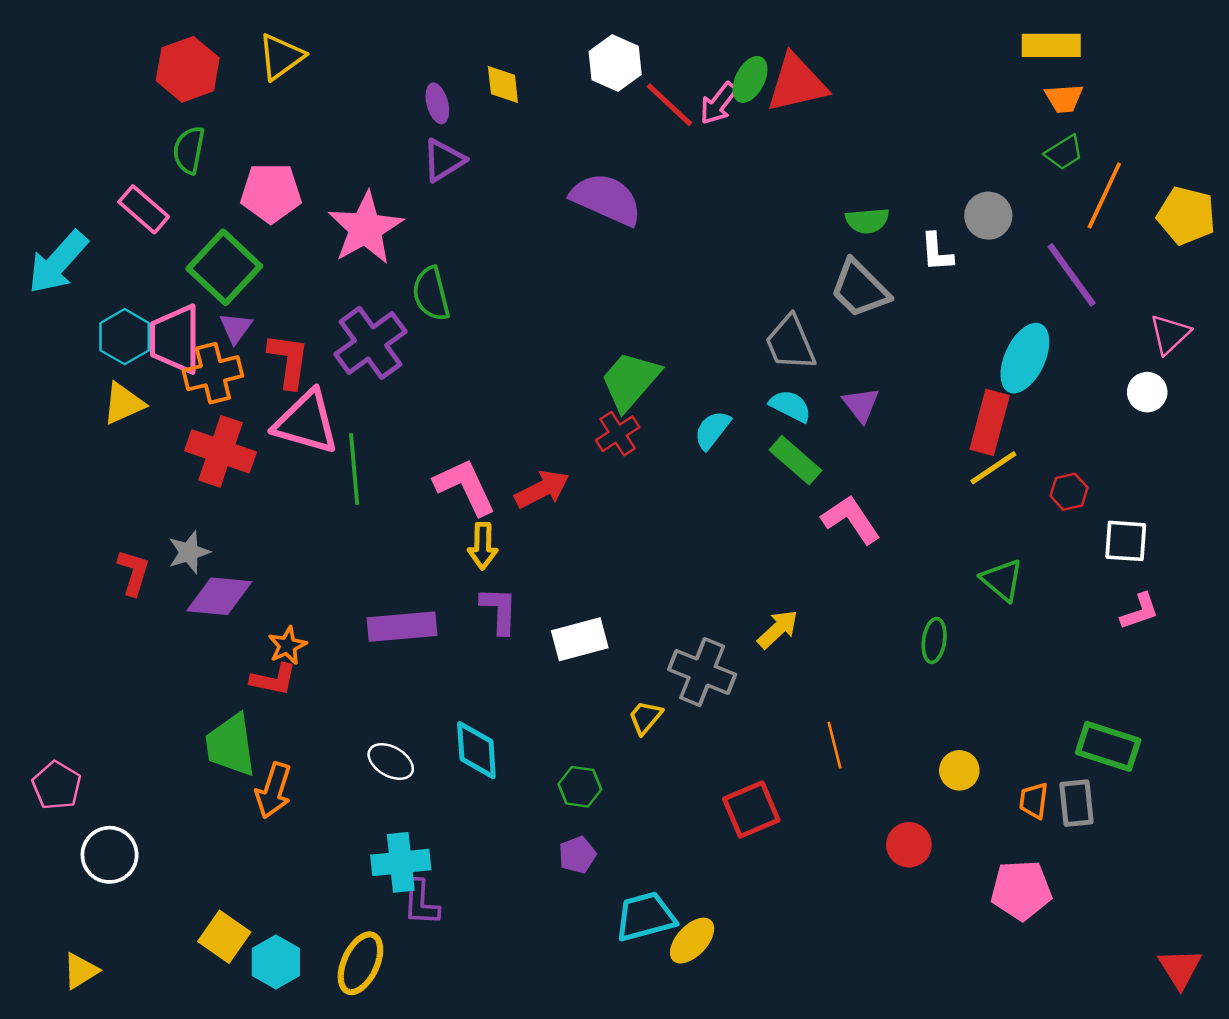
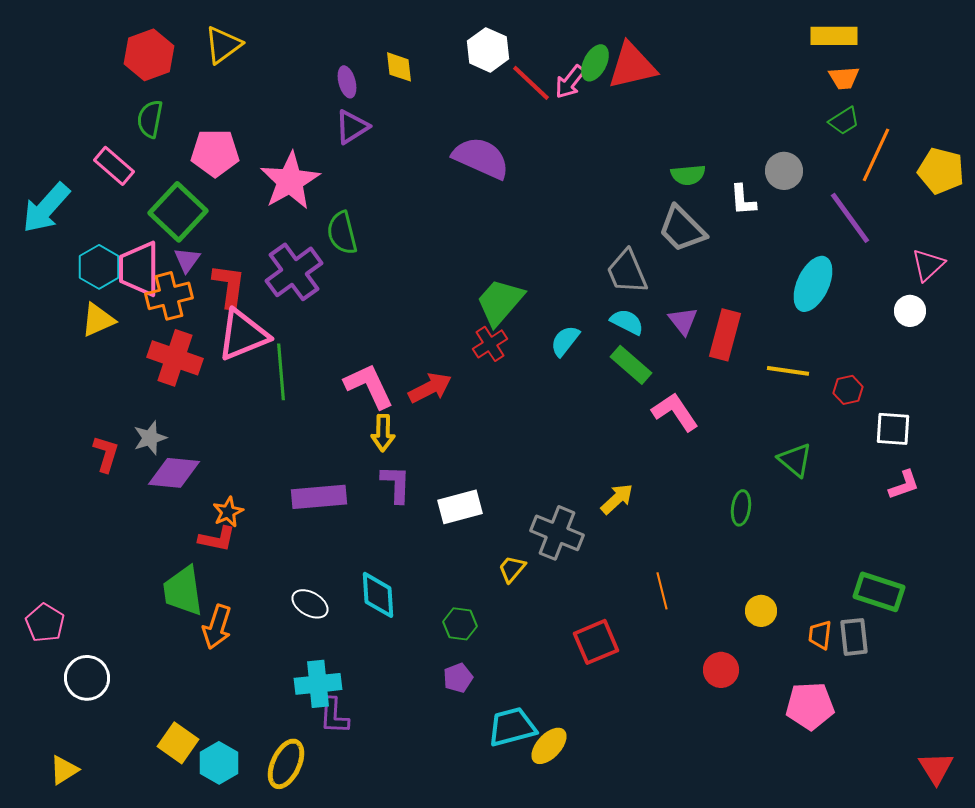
pink triangle: (306, 422) -> (243, 335), turned -38
red rectangle: (990, 422) -> (725, 335), moved
yellow line: (993, 468) -> (788, 371), turned 42

